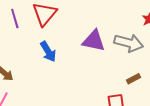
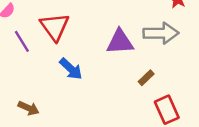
brown rectangle: (134, 79) -> (146, 78), moved

